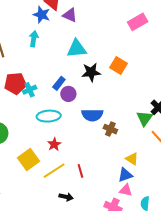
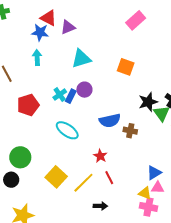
purple triangle: (70, 15) -> (68, 27), turned -35
black star: (91, 72) -> (148, 102), moved
cyan cross: (30, 90) -> (60, 95), moved
purple circle: (68, 94) -> (84, 90), moved
cyan ellipse: (49, 116) -> (67, 130), turned 50
red star: (54, 144) -> (100, 156), moved
yellow triangle: (132, 159) -> (145, 193), moved

